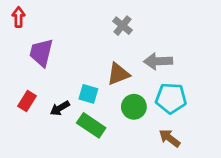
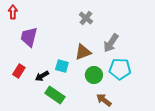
gray arrow: (158, 61) -> (111, 43), turned -54
green rectangle: (91, 125) -> (55, 95), moved
brown arrow: (169, 138) -> (104, 100), moved

